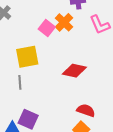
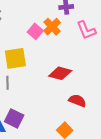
red semicircle: (86, 110) -> (77, 101), moved

